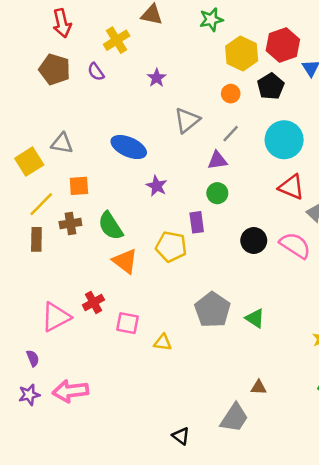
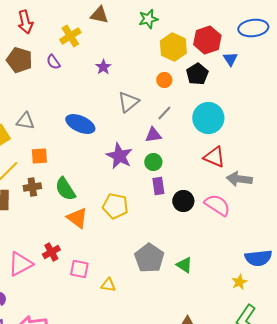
purple star: (157, 186) -> (119, 156), moved, size x1.5
purple rectangle: (197, 222) -> (158, 186), moved

